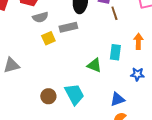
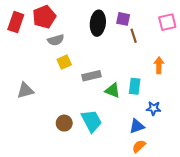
gray rectangle: (68, 27) -> (92, 76), moved
cyan rectangle: (115, 52) -> (135, 86), moved
blue star: (137, 74) -> (154, 108), moved

